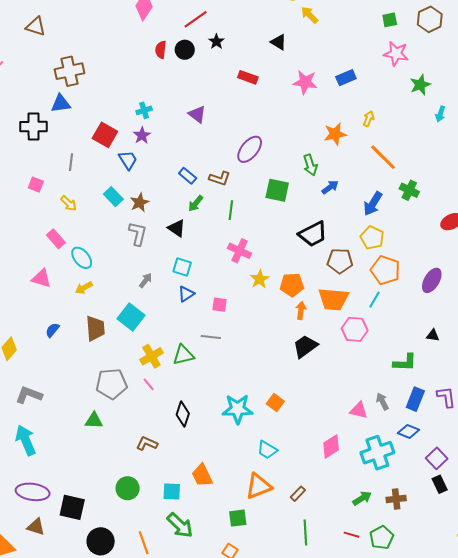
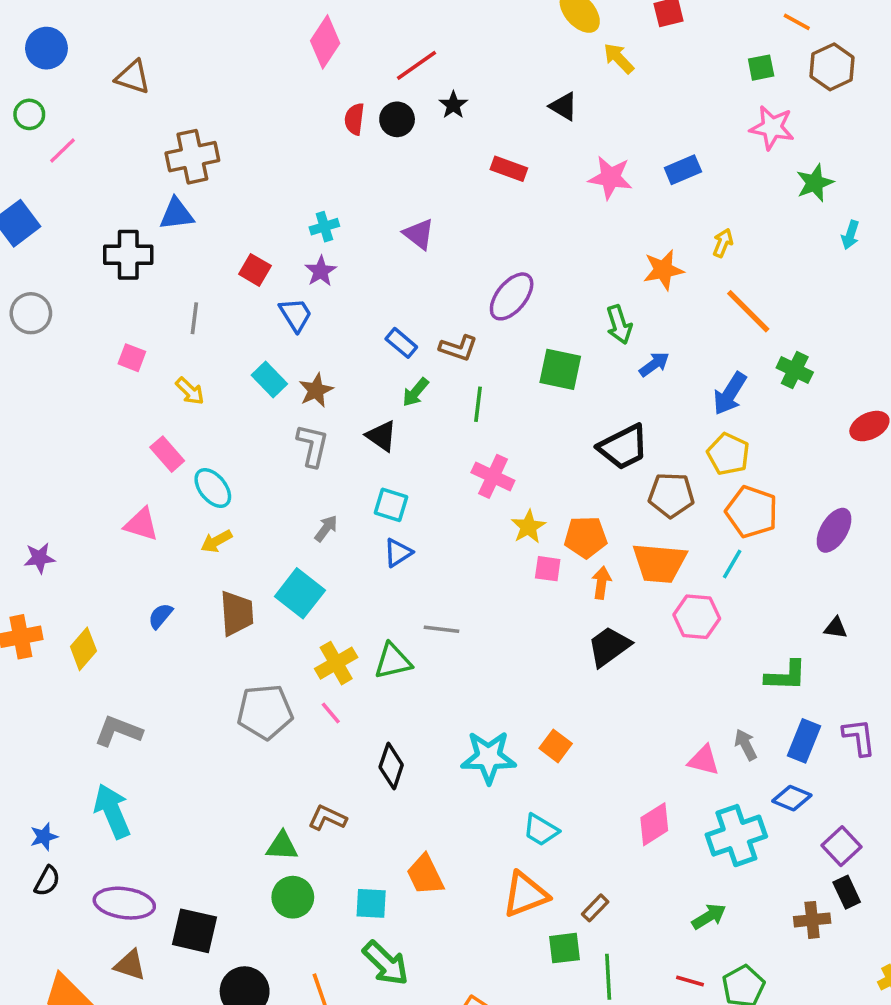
red square: (105, 135) -> (255, 270), size x0.7
pink square: (220, 305) -> (548, 569), moved
green triangle: (94, 420) -> (282, 846), moved
brown cross: (396, 499) -> (812, 920), moved
green square: (238, 518) -> (564, 948), moved

